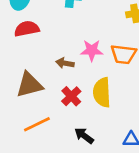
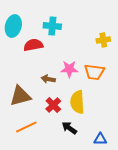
red semicircle: (27, 29) -> (33, 45), moved
black arrow: (84, 136) -> (69, 128), moved

